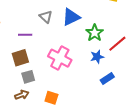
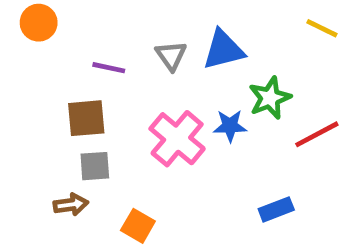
gray triangle: (46, 17) -> (171, 56), moved
blue star: (97, 57) -> (230, 126), moved

